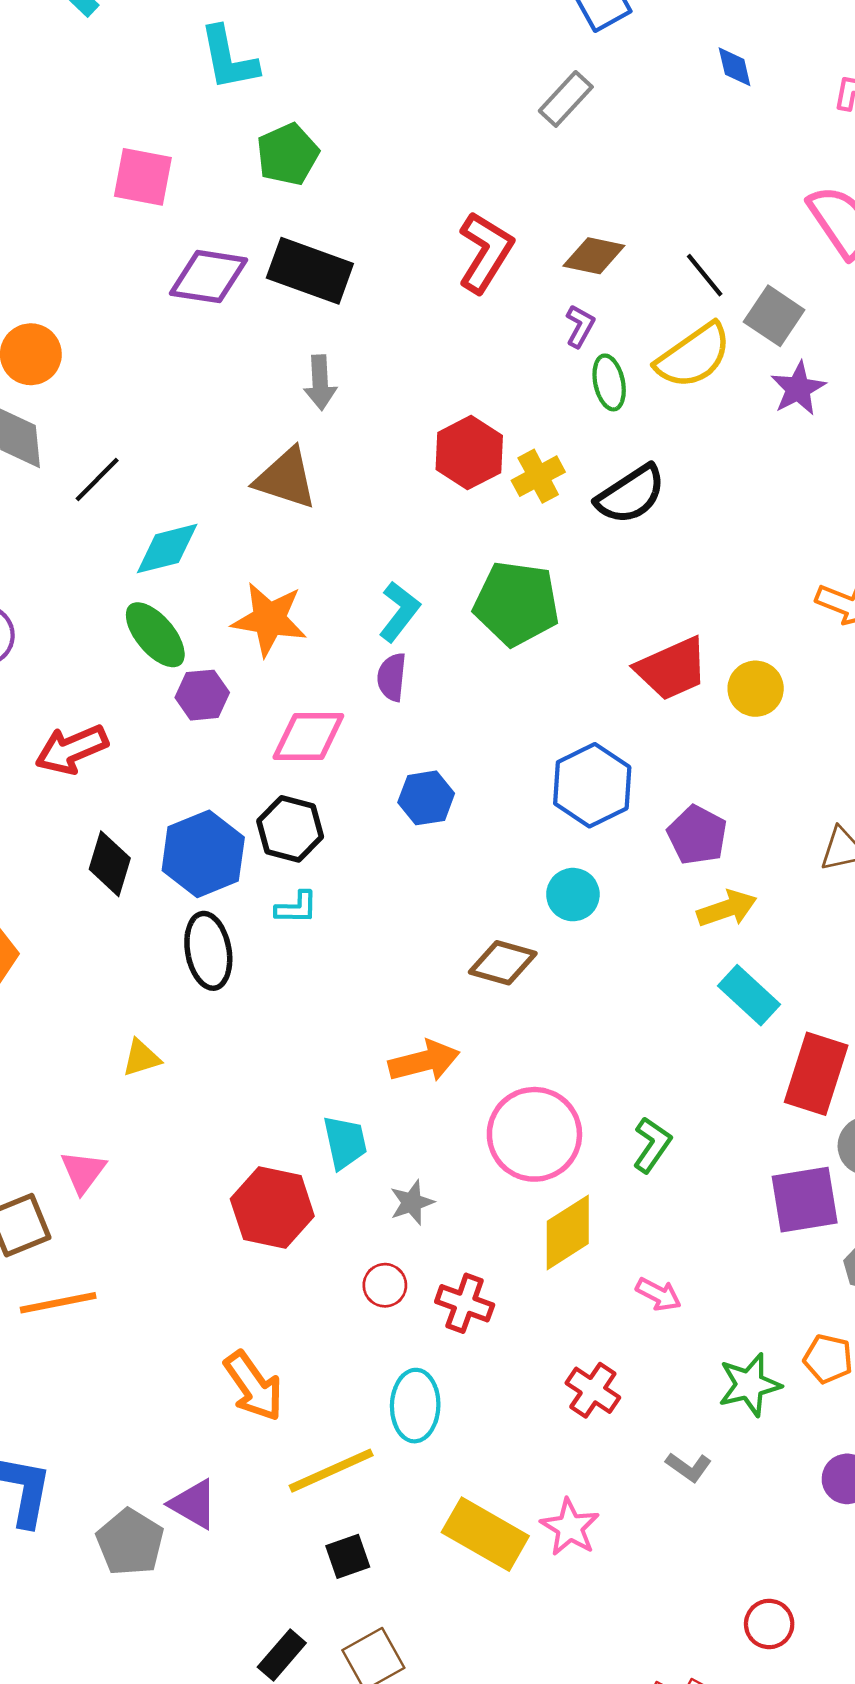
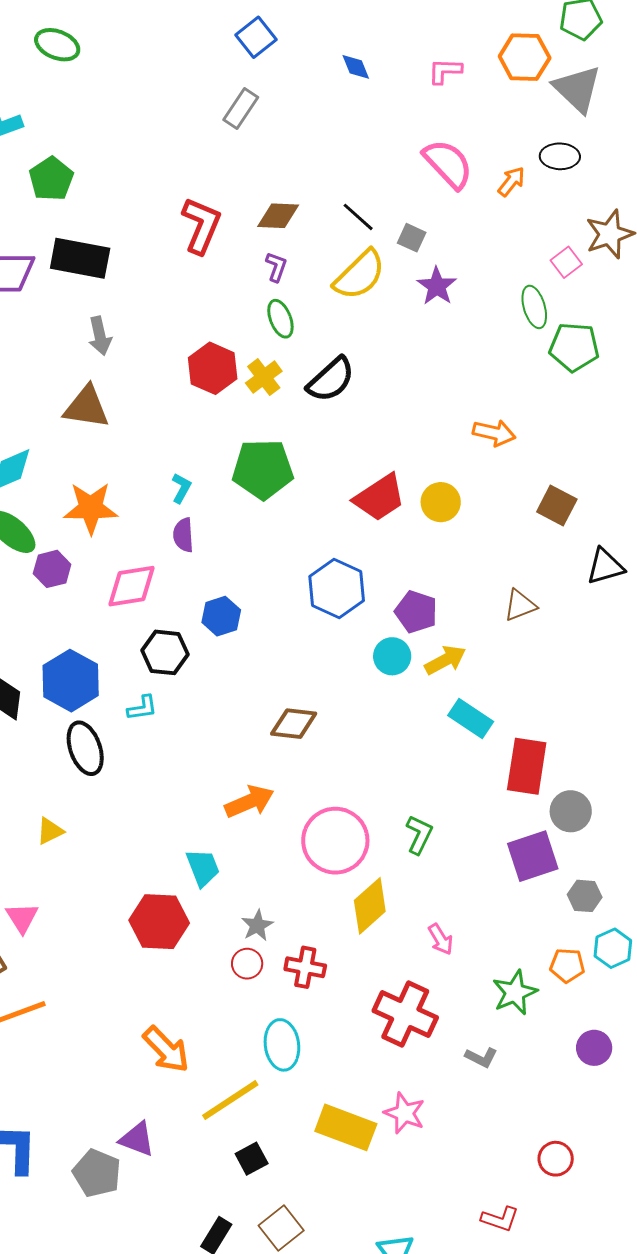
gray square: (774, 316) -> (412, 238), size x0.7
green ellipse: (609, 382) -> (280, 319), moved
cyan L-shape: (399, 612) -> (181, 488), size x0.7
black hexagon: (290, 829) -> (165, 652), moved
cyan circle: (573, 895) -> (392, 656), moved
gray star: (412, 1203) -> (257, 925), moved
pink arrow: (658, 1294) -> (441, 939), turned 40
red cross: (593, 1390) -> (405, 1014), size x1.6

